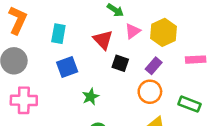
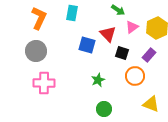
cyan rectangle: (58, 34) -> (72, 13), moved
blue square: (67, 67) -> (87, 45), moved, turned 36
orange circle: (150, 92) -> (135, 76), moved

